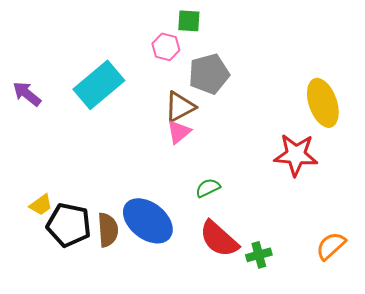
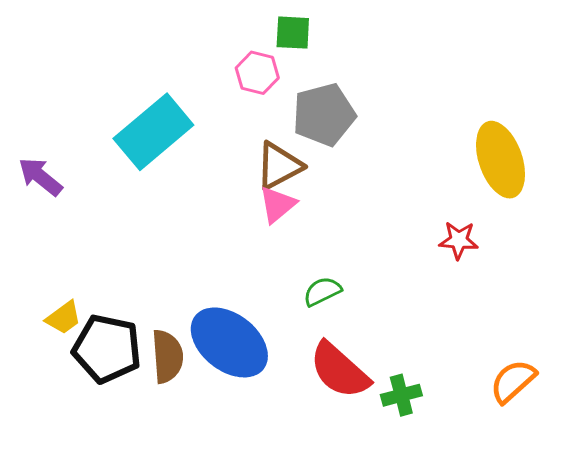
purple arrow: (27, 94) -> (40, 177), moved
red star: (296, 155) -> (459, 240), size x0.6

